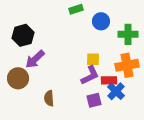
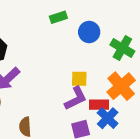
green cross: (128, 34) -> (122, 48), turned 30
orange cross: (127, 65) -> (121, 86), turned -30

